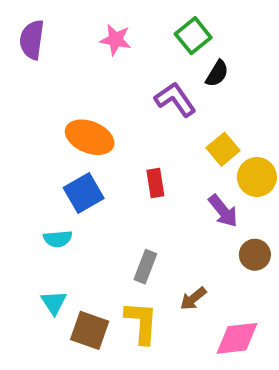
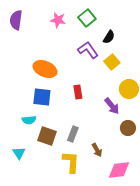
green square: (193, 36) -> (87, 18), moved
yellow square: (223, 149) -> (112, 62), moved
blue square: (84, 193) -> (42, 97), turned 36
brown arrow: (193, 299) -> (97, 150), turned -80
cyan triangle: (54, 302) -> (19, 153), moved
brown square: (90, 330) -> (47, 136), moved

